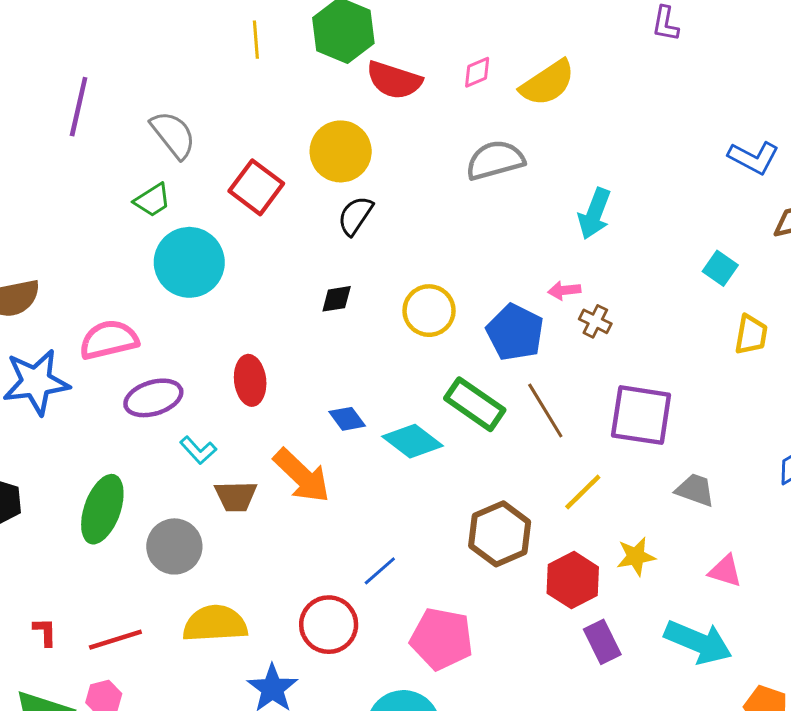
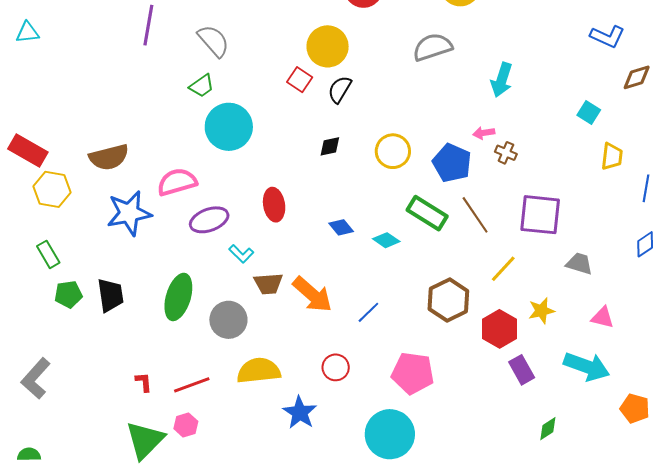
red square: (256, 187) -> (300, 80), moved, size x0.7
cyan diamond: (413, 441) -> (386, 240), size x0.7
orange arrow: (302, 476) -> (312, 294), moved
blue line: (380, 571) -> (368, 312), moved
red circle: (329, 625) -> (336, 367), size x0.7

